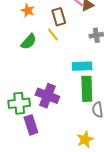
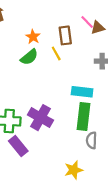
orange star: (28, 10) -> (33, 37), moved
purple rectangle: (31, 125) -> (18, 146), turned -30

